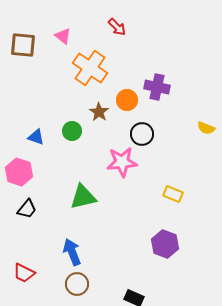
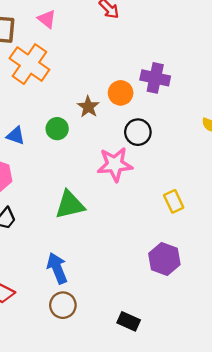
orange cross: (90, 68) -> (29, 64), moved
yellow rectangle: (173, 194) -> (174, 201), turned 42

